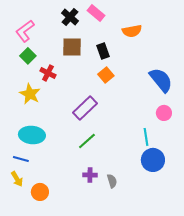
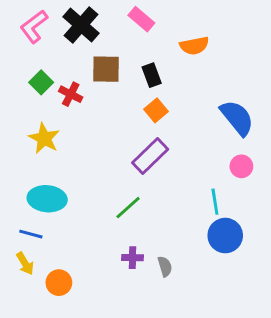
black cross: (70, 17) -> (81, 25), moved, size x1.4
pink L-shape: (25, 31) -> (34, 26), moved
red cross: (48, 73) -> (71, 94), moved
purple rectangle: (85, 108) -> (150, 156), moved

